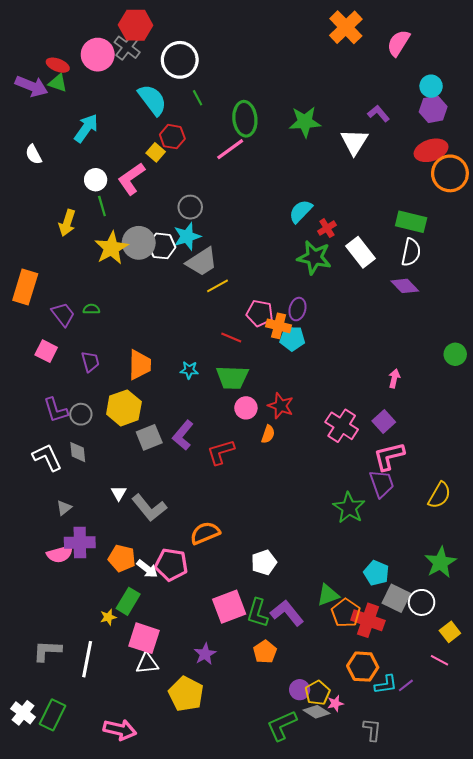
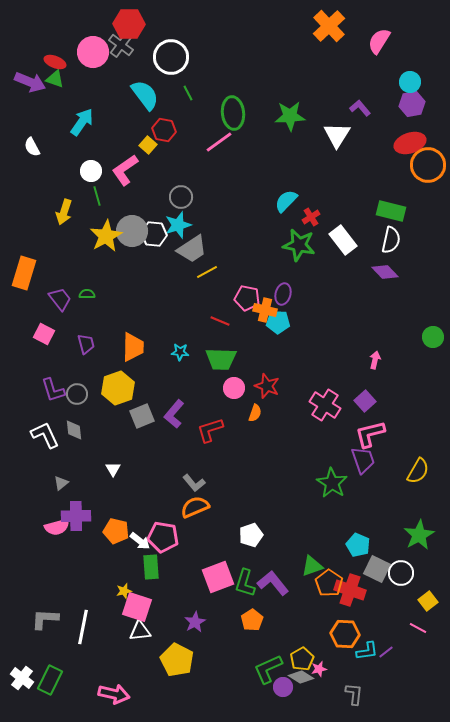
gray L-shape: (149, 508) -> (194, 483), moved, size x0.7
green rectangle: (128, 601) -> (151, 567), moved, turned -35
yellow star: (108, 617) -> (124, 591), moved
purple circle: (300, 690) -> (283, 687), moved
green L-shape: (282, 725) -> (268, 669), moved

